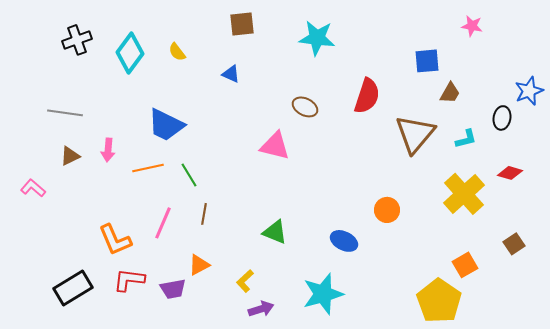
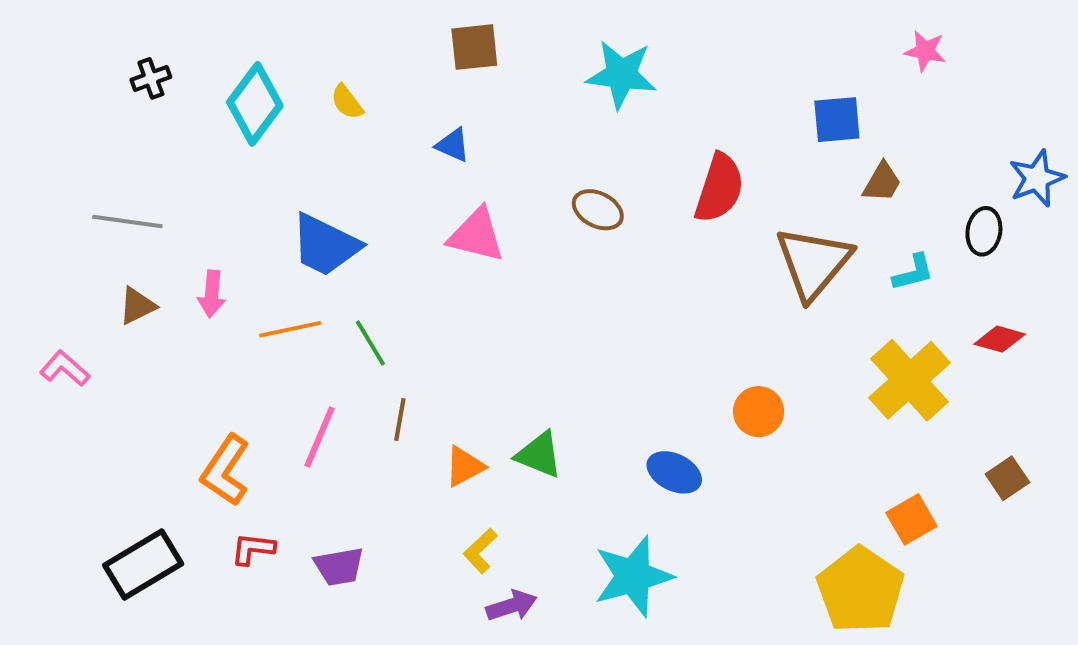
black cross: (77, 40) -> (151, 78), size x0.7
pink triangle: (275, 146) -> (476, 235), moved
orange L-shape: (115, 240) -> (225, 470), turned 57
orange triangle: (199, 265) -> (465, 466), moved
red L-shape: (129, 280) -> (253, 549), size x0.7

